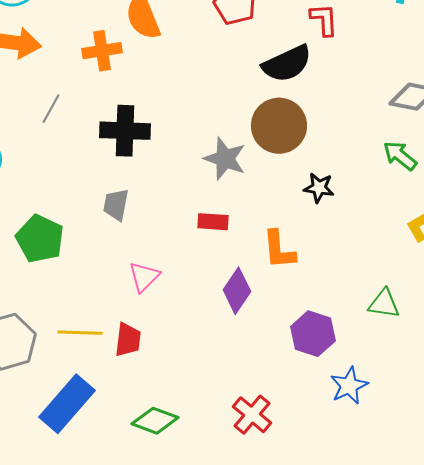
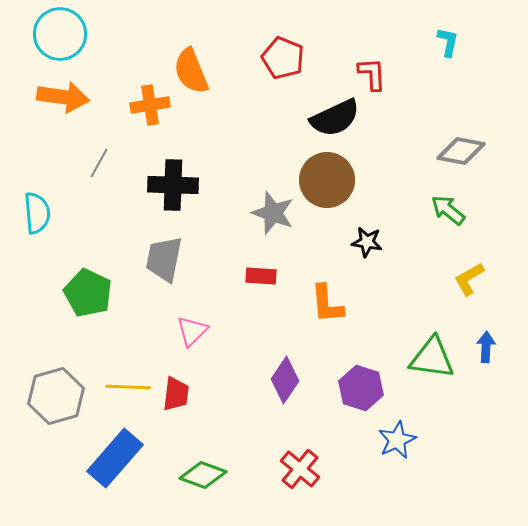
gray trapezoid: (116, 205) -> (164, 259), size x1.4
purple diamond: (237, 291) -> (285, 380), moved
green triangle: (384, 304) -> (432, 358), size x1.4

